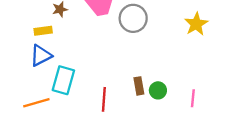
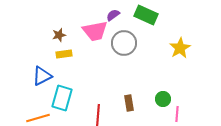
yellow rectangle: (43, 31) -> (64, 54), moved
green circle: (158, 90) -> (163, 99), moved

